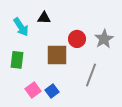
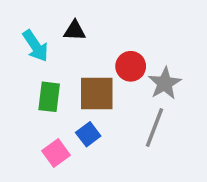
gray star: (104, 39) -> (165, 83), moved
green rectangle: (17, 60) -> (49, 97), moved
blue square: (52, 91) -> (88, 134), moved

